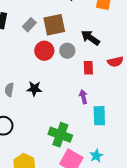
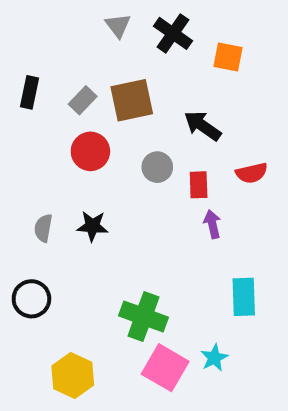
red circle: (44, 51) -> (90, 151), moved
gray circle: (67, 51) -> (157, 167), moved
purple arrow: (83, 97) -> (212, 224), moved
cyan rectangle: (99, 116) -> (244, 297), moved

